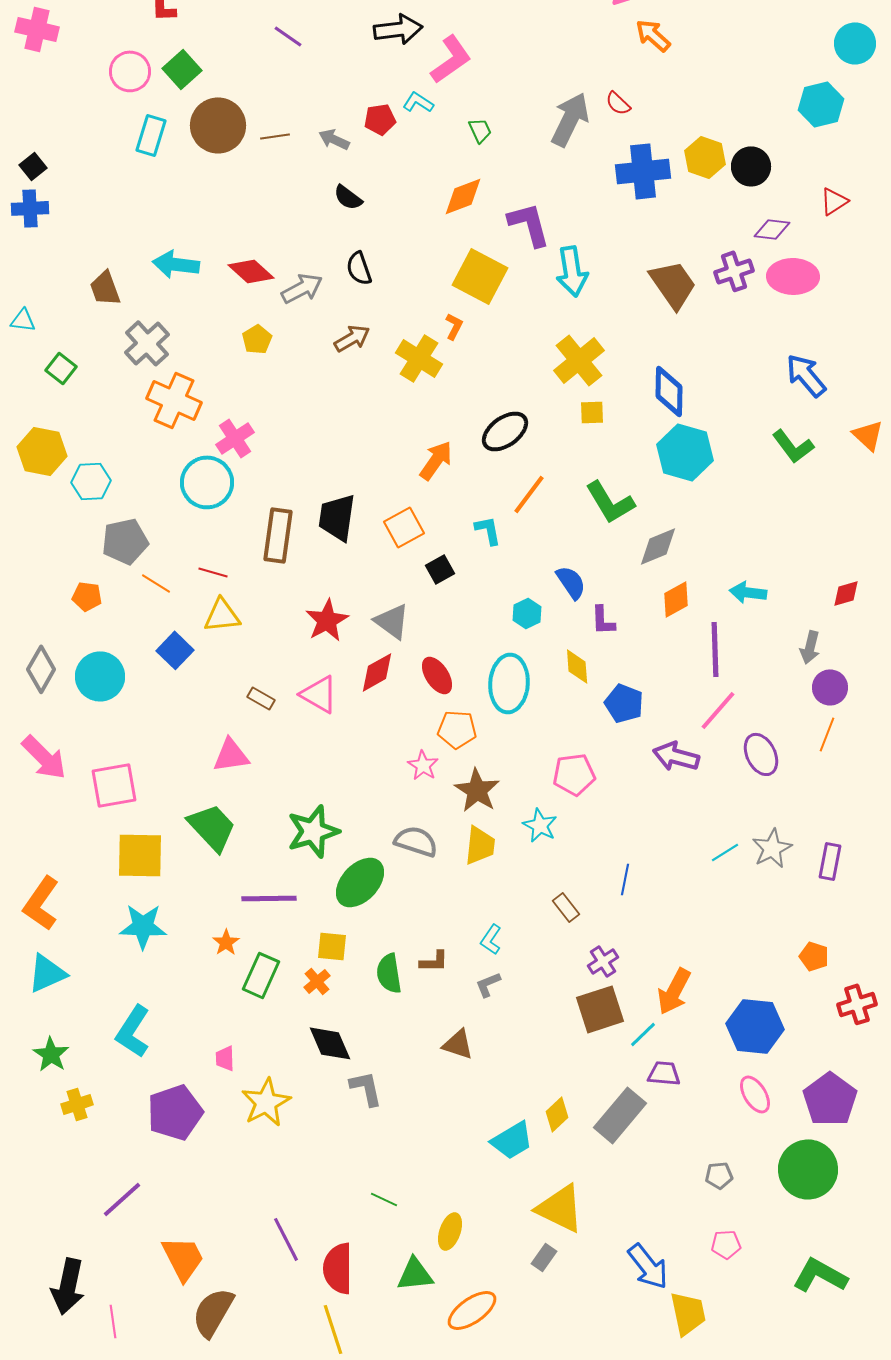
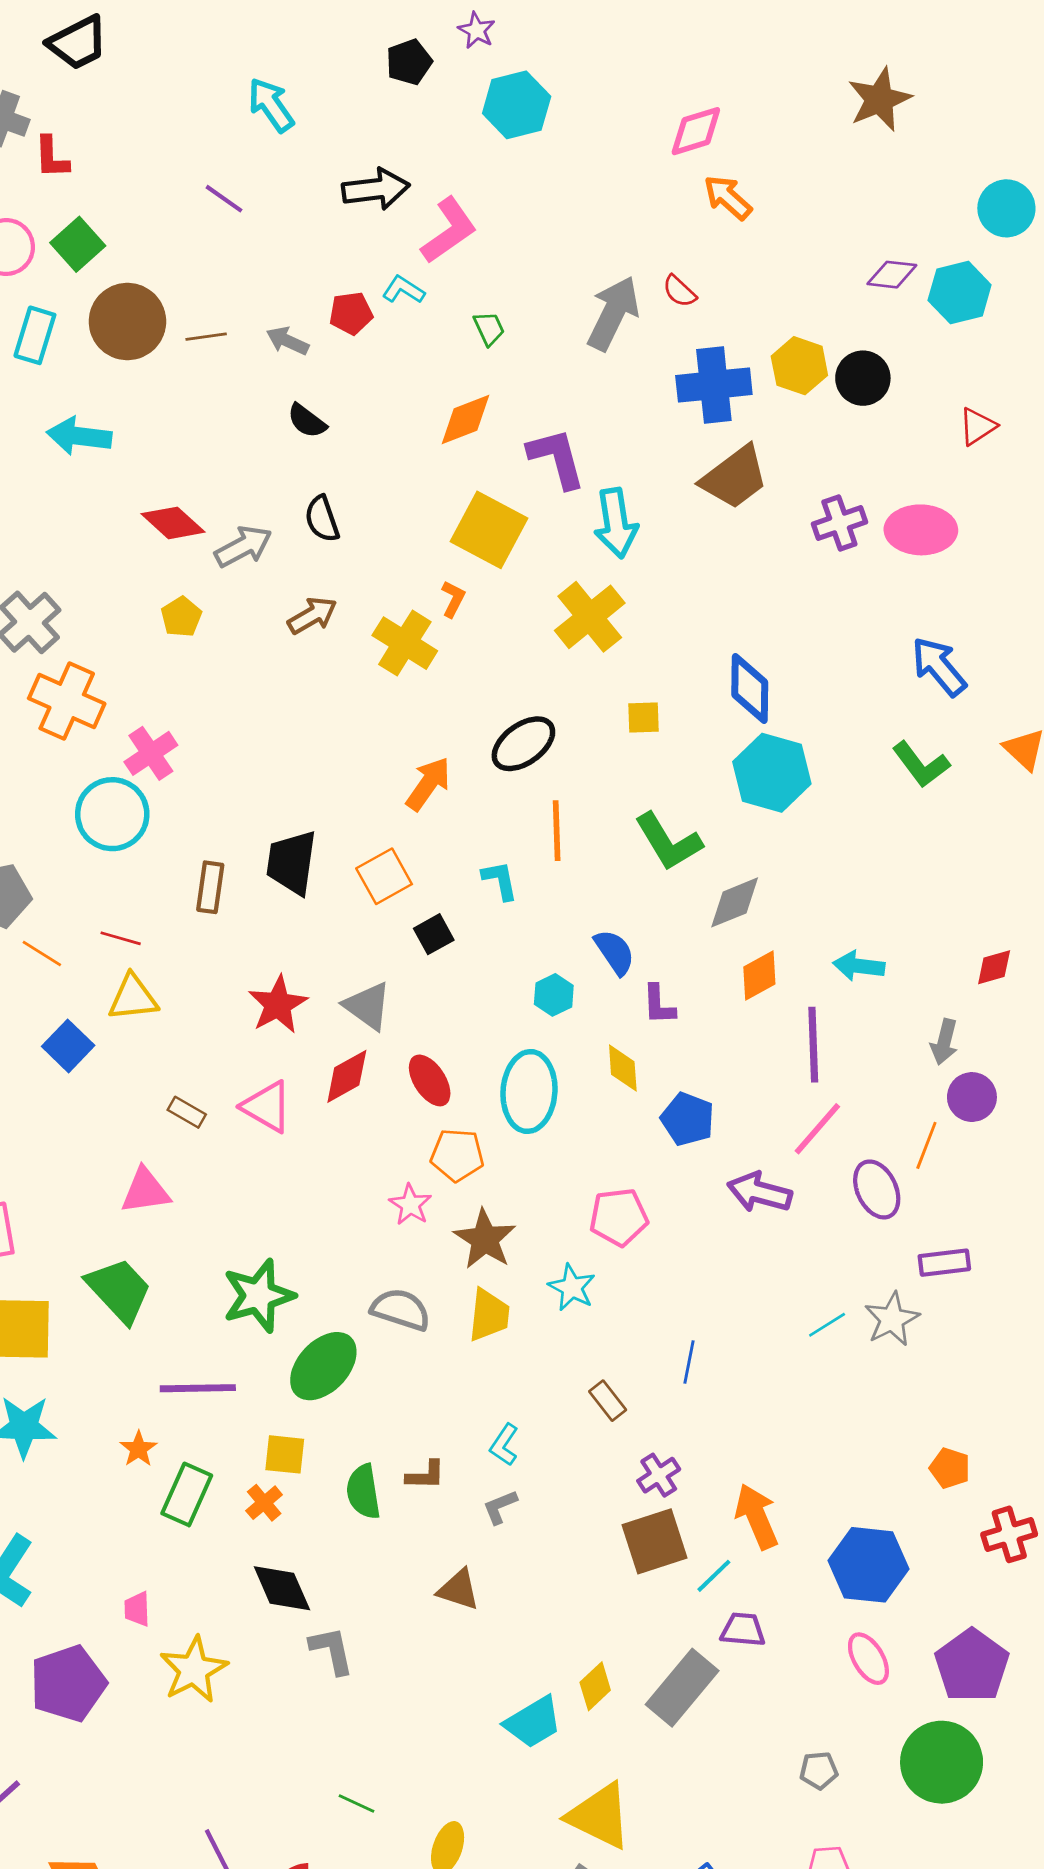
purple diamond: (772, 229) -> (892, 275), moved
cyan arrow: (176, 264) -> (79, 436), moved
brown trapezoid: (673, 284) -> (735, 477), moved, turned 88
yellow cross: (579, 360) -> (590, 617), moved
orange line: (529, 494) -> (557, 831), turned -39
brown rectangle: (278, 535) -> (210, 887), size x0.7
orange line: (827, 734) -> (926, 1145), moved
purple rectangle: (830, 861) -> (944, 1263), moved, turned 72
orange arrow: (674, 991) -> (757, 1517), turned 129

